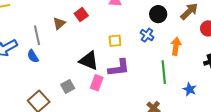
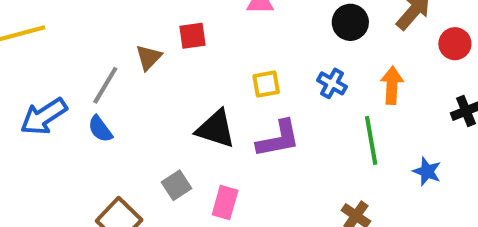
red square: (81, 15) -> (192, 36), turned 32
gray line: (37, 35) -> (105, 85), turned 48
blue cross: (147, 35) -> (332, 83), moved
pink rectangle: (97, 83) -> (225, 202), moved

